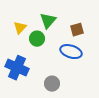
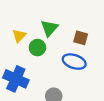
brown square: (77, 30) -> (81, 38), turned 32

